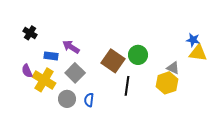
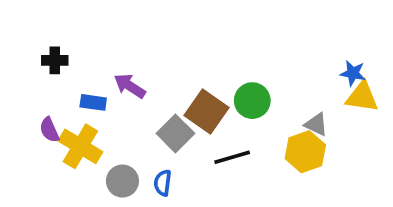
black cross: (30, 33) -> (55, 60), turned -32
gray square: (75, 73) -> (175, 133), moved
black line: (127, 86) -> (232, 157), turned 66

